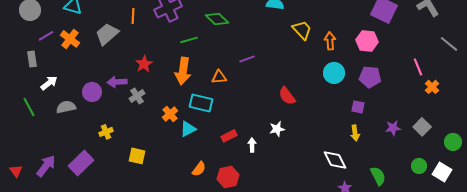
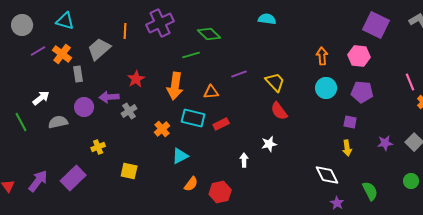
yellow trapezoid: (302, 30) -> (275, 82), moved
green line: (189, 40) -> (191, 55), moved
gray rectangle: (32, 59) -> (78, 74), moved
cyan triangle: (188, 129) -> (180, 156), moved
red rectangle: (229, 136) -> (221, 124), moved

